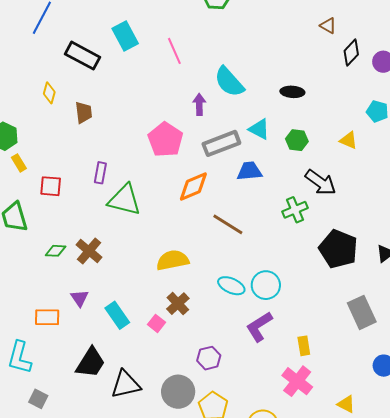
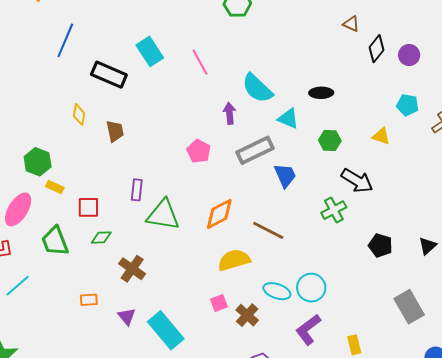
cyan triangle: (259, 129) -> (288, 119), moved
pink pentagon: (165, 140) -> (199, 151), size x0.7
yellow rectangle: (19, 163) -> (55, 187), turned -30
blue trapezoid: (249, 171) -> (285, 175), turned 76
orange diamond: (193, 187) -> (219, 214), moved
black pentagon: (338, 249) -> (380, 245), size x0.6
green diamond: (56, 251) -> (101, 237), moved
yellow semicircle: (173, 260) -> (234, 260), moved
brown cross: (178, 304) -> (247, 315), moved
cyan rectangle: (117, 315) -> (166, 330), size x1.4
orange rectangle: (47, 317) -> (89, 300), moved, size x0.7
pink square: (157, 323) -> (219, 303), moved, turned 36

